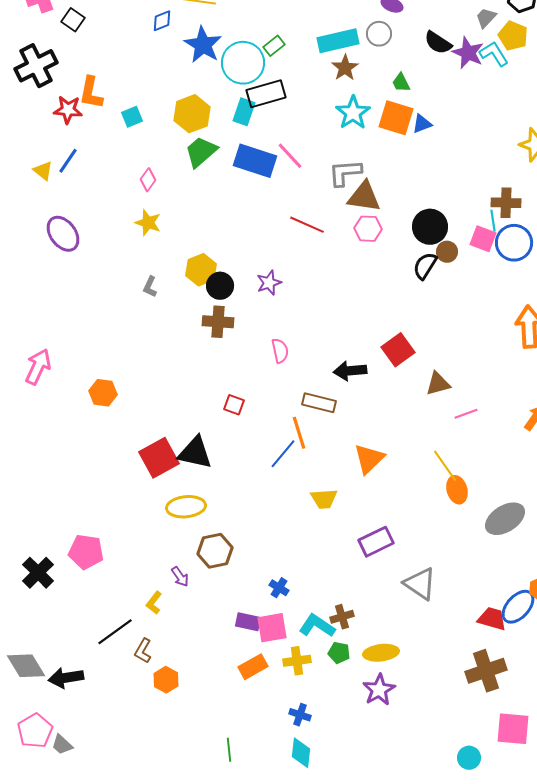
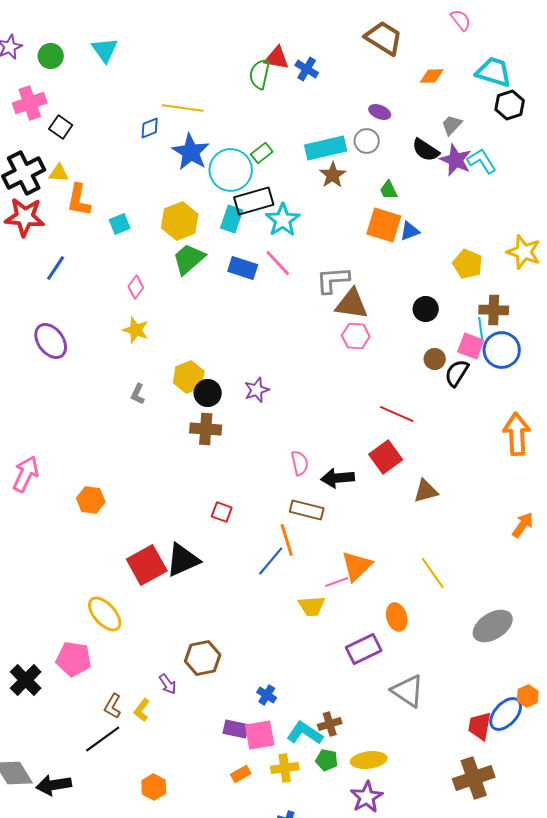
gray trapezoid: (486, 18) -> (452, 125), moved
yellow pentagon: (513, 36) -> (468, 264), moved
red star: (68, 110) -> (25, 217), moved, size x1.4
cyan star: (353, 113) -> (283, 220), moved
blue rectangle: (255, 161) -> (243, 268), size x0.7
yellow triangle: (43, 171) -> (59, 173), moved, turned -35
red line: (307, 225) -> (397, 414), moved
black circle: (430, 227) -> (426, 309), moved, size x0.7
black semicircle: (425, 266) -> (457, 373), moved
pink semicircle: (280, 351) -> (300, 463), moved
pink line: (466, 414) -> (337, 582), moved
black triangle: (195, 453) -> (183, 560), turned -36
orange ellipse: (457, 490) -> (397, 617), moved
yellow ellipse: (186, 507) -> (105, 614), moved, turned 54
red trapezoid: (492, 619) -> (480, 726), turned -96
brown L-shape: (143, 651) -> (113, 706), moved
orange rectangle: (253, 667) -> (241, 774), size x0.7

